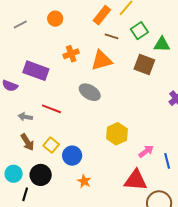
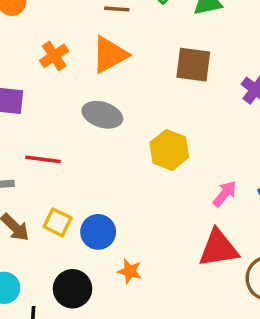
brown square: (144, 64) -> (193, 65), moved
yellow hexagon: (117, 134) -> (169, 150), moved
black circle: (41, 175) -> (73, 289), moved

